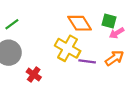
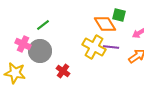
green square: (109, 21) -> (119, 15), moved
purple line: (87, 61) -> (111, 47), moved

